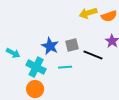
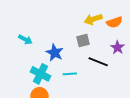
gray square: (72, 45) -> (83, 40), moved
cyan arrow: (13, 53) -> (25, 39), moved

